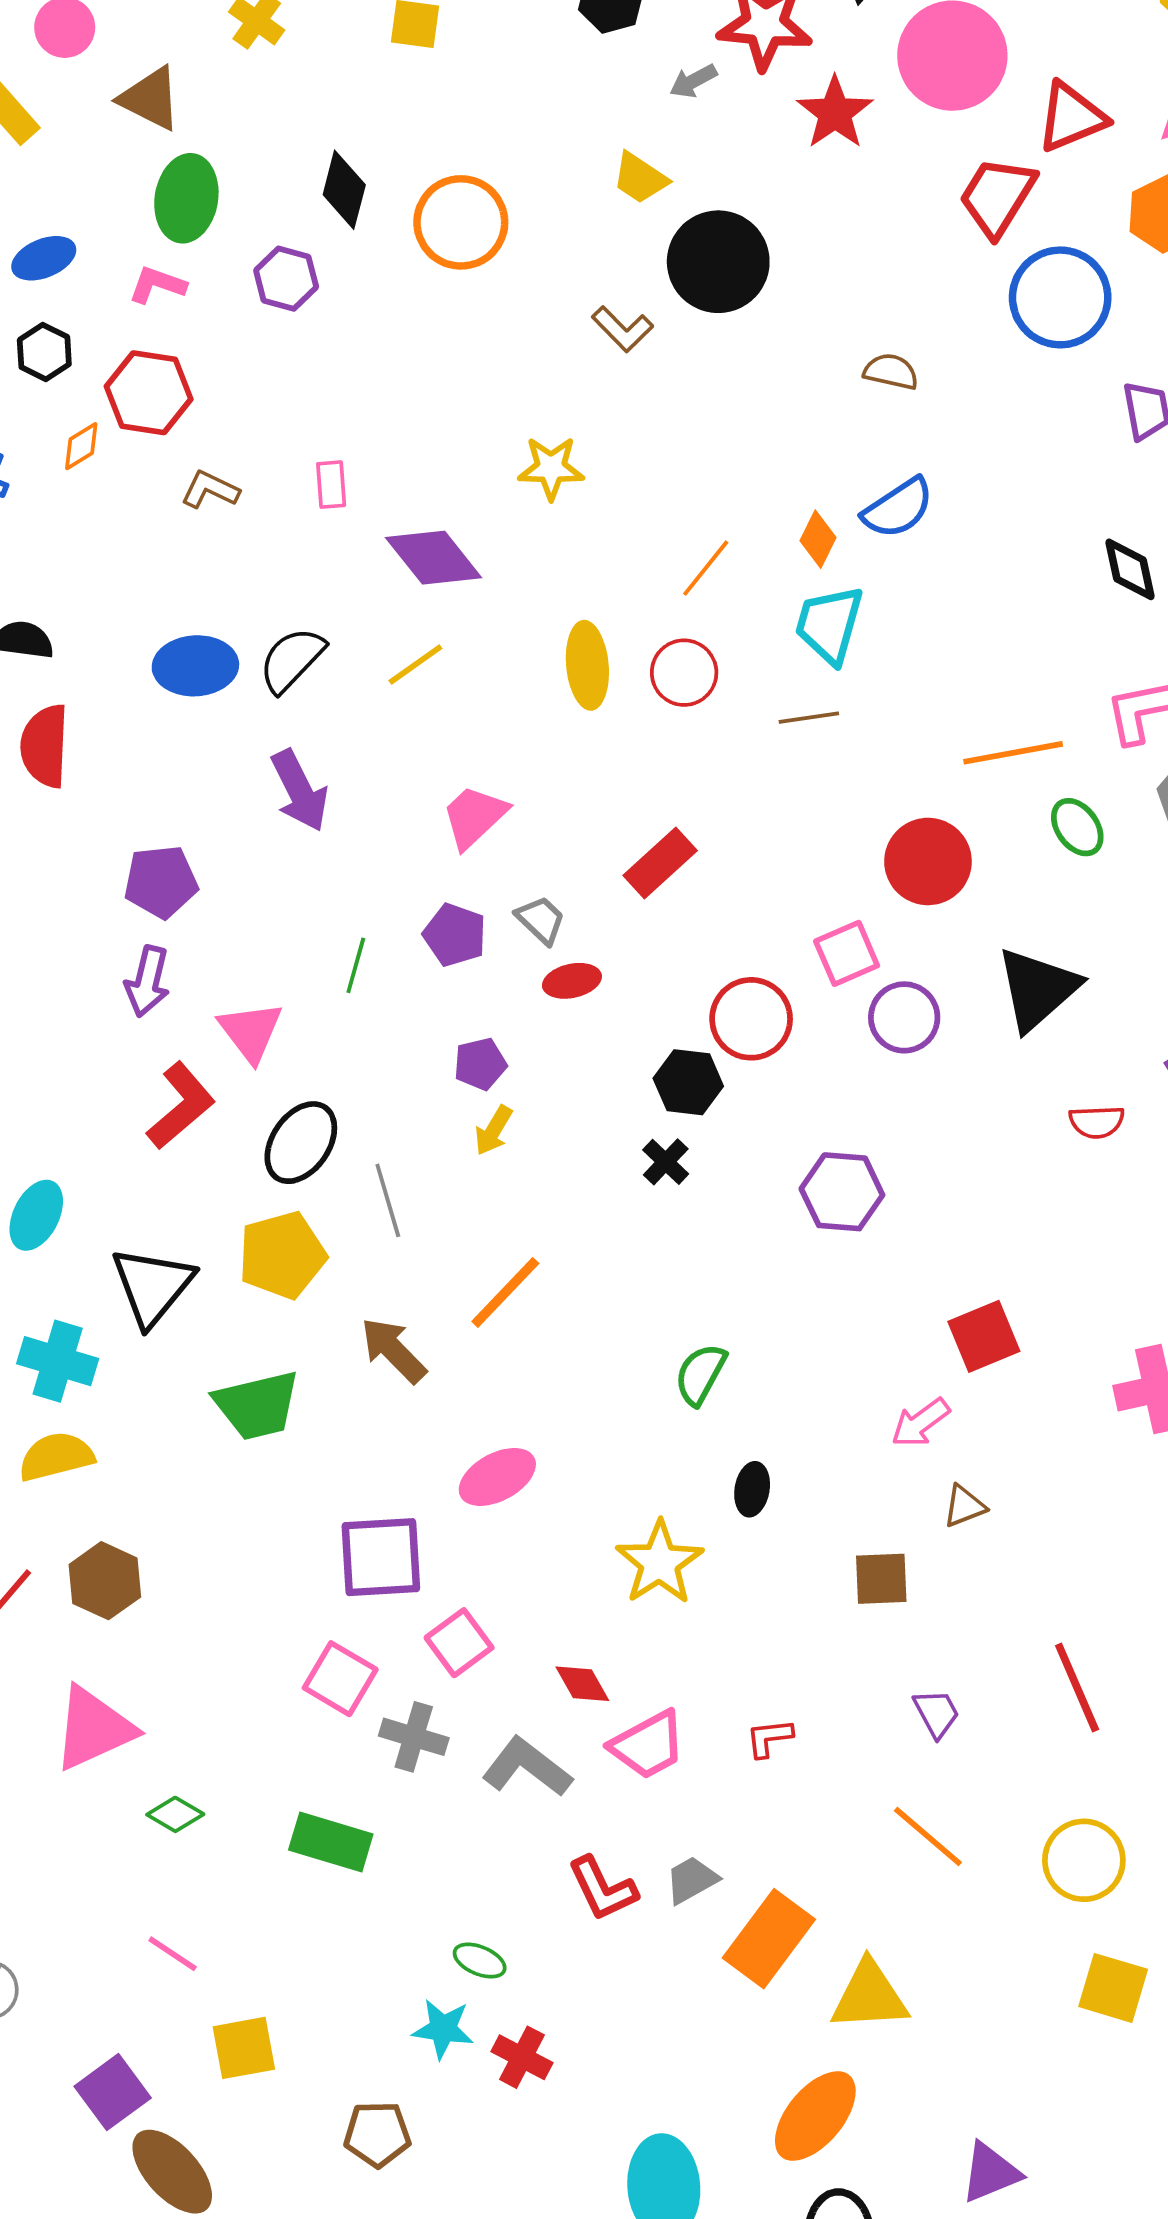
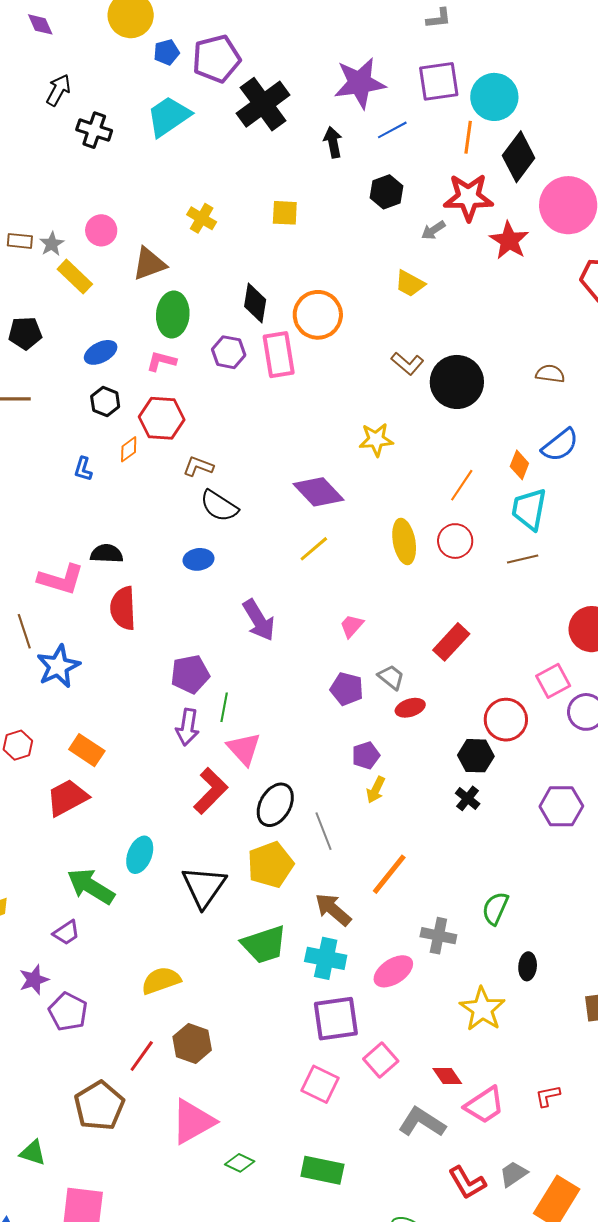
brown triangle: (150, 98) -> (149, 264), turned -42
black circle: (718, 262) -> (457, 382), moved
pink rectangle: (331, 485) -> (279, 355), moved, size x1.8
black semicircle: (292, 660) -> (219, 506), moved, turned -96
blue ellipse: (195, 666) -> (198, 559), size x0.7
pink trapezoid: (474, 817) -> (352, 626), size x0.7
green line: (356, 965) -> (224, 707), moved
cyan cross: (58, 1361) -> (326, 958), moved
gray cross: (414, 1737) -> (438, 936), moved

